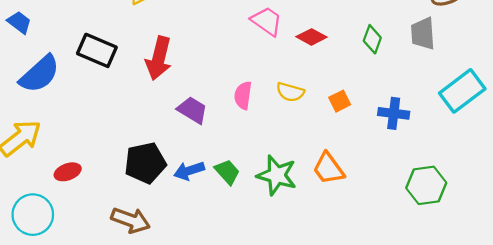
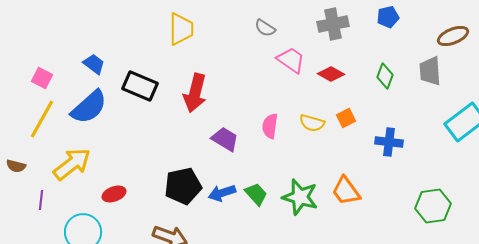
blue trapezoid: (19, 22) -> (94, 64), moved
orange square: (340, 101) -> (346, 118), moved
blue cross: (394, 113) -> (389, 142), moved

